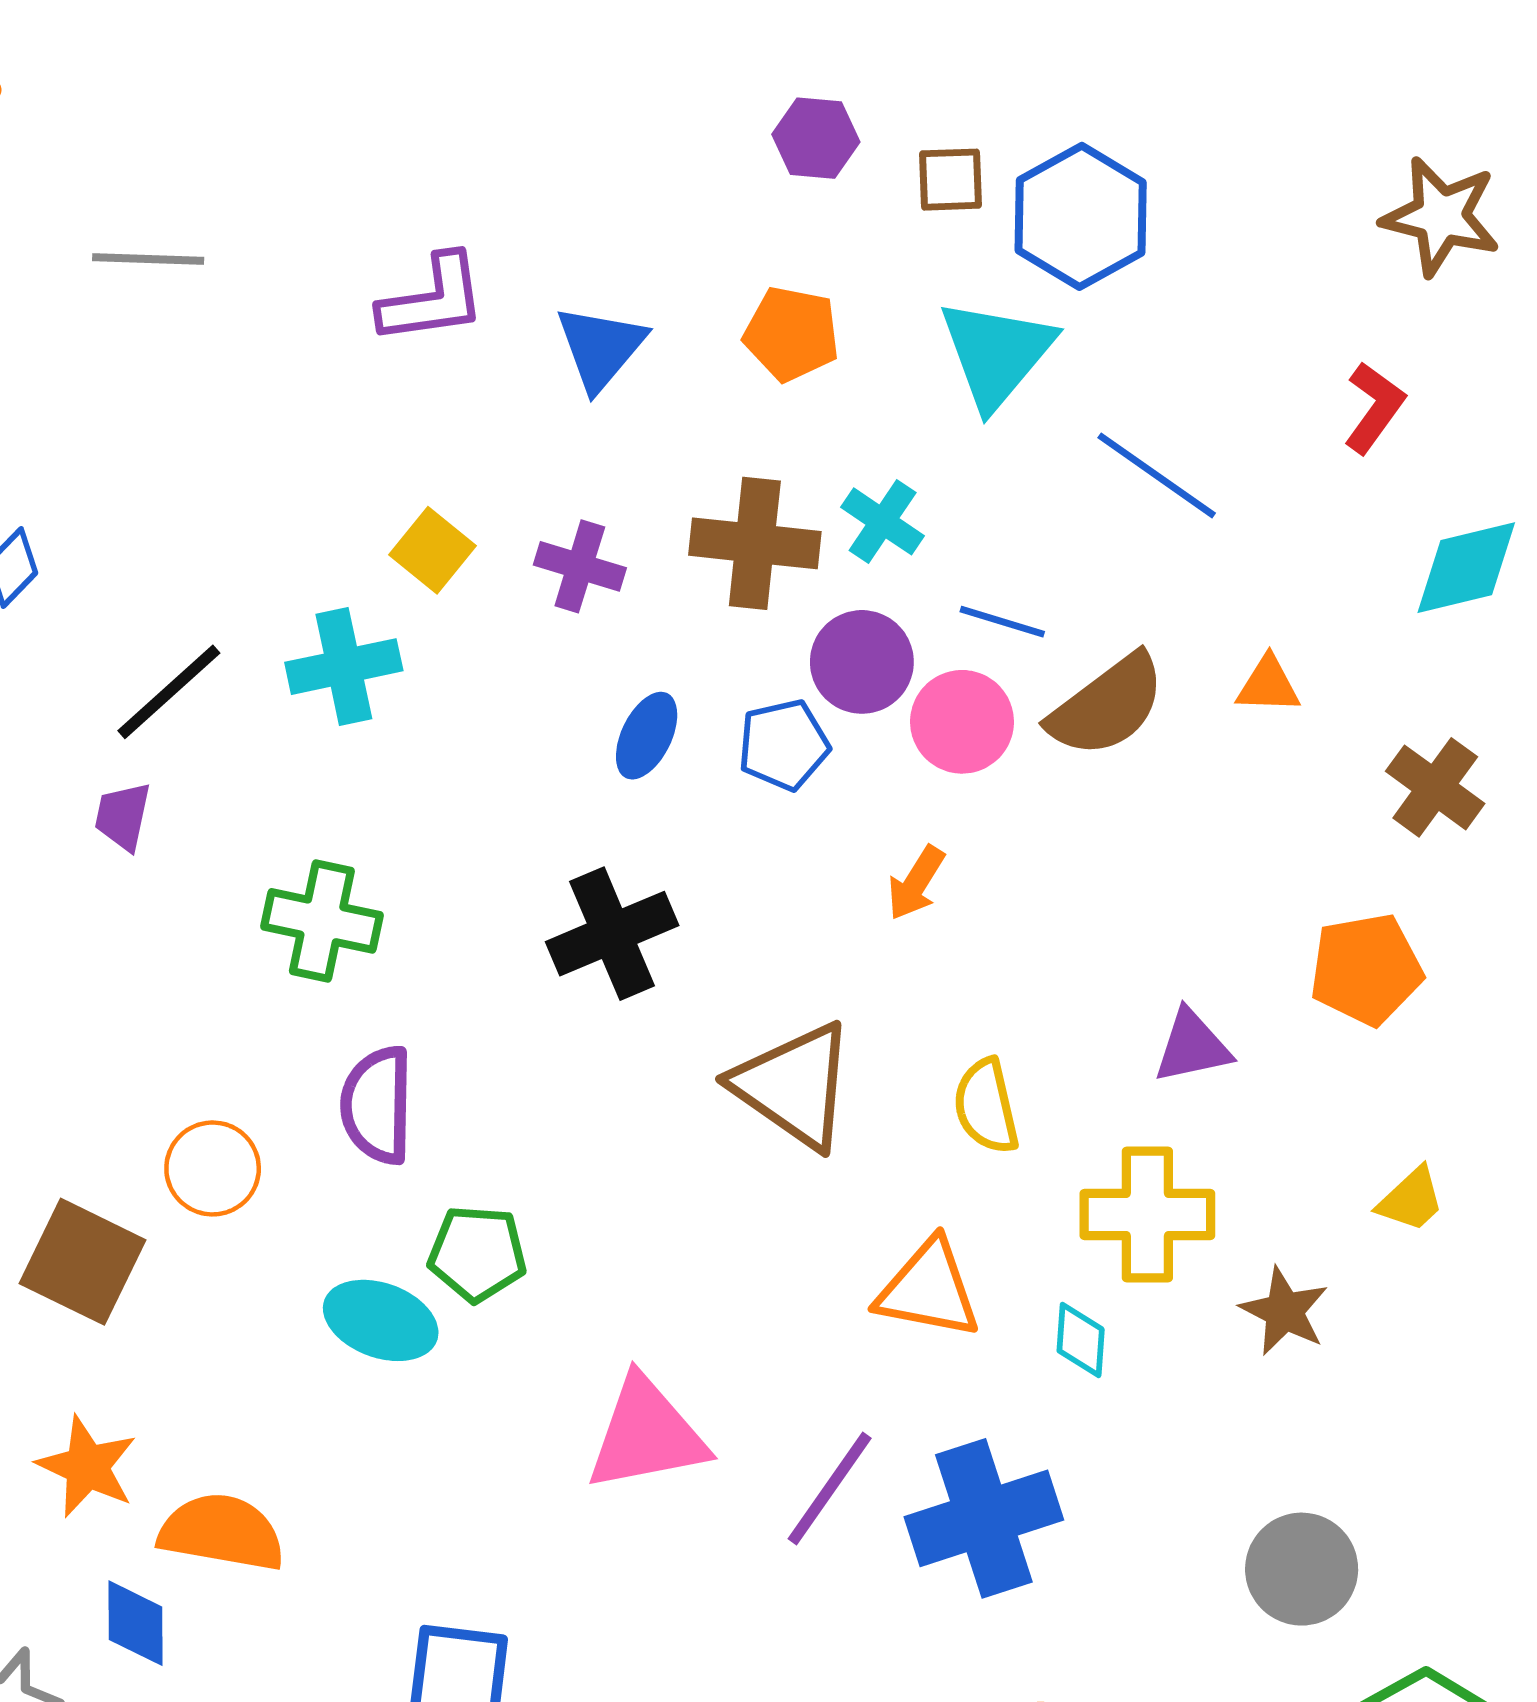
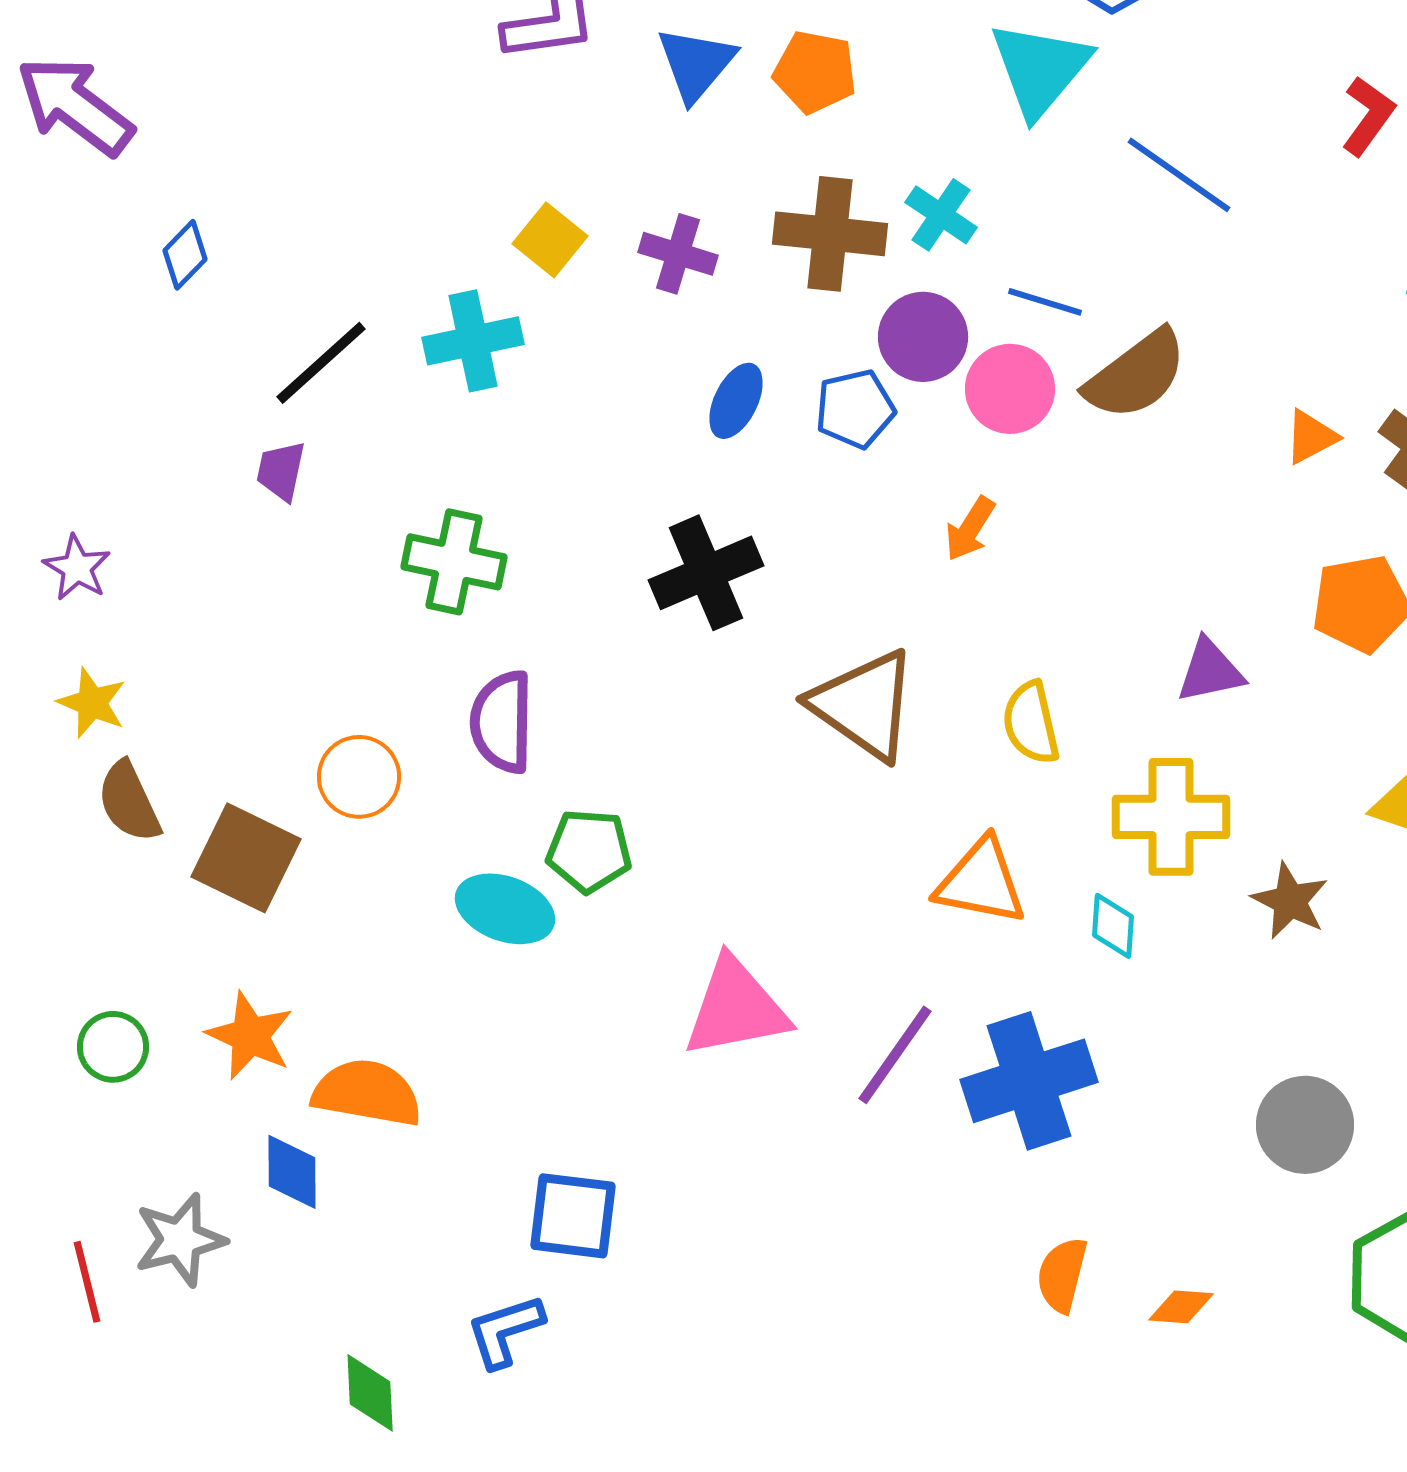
orange pentagon: (792, 334) -> (815, 72), moved
orange triangle: (1268, 685) -> (1311, 437), moved, turned -30

